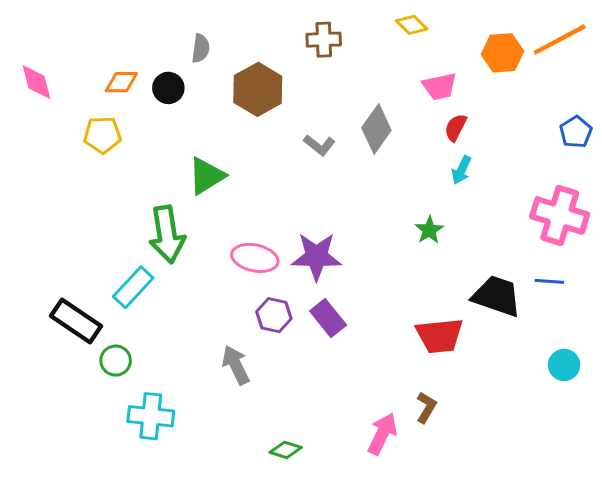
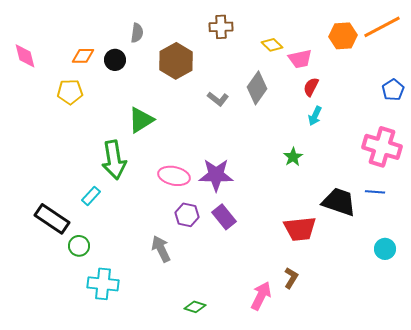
yellow diamond: (412, 25) -> (272, 45), moved
cyan rectangle: (133, 287) -> (91, 196), size x0.7

